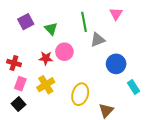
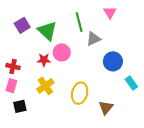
green triangle: (51, 29) -> (47, 31), size x1.5
pink rectangle: (20, 84) -> (11, 86), moved
black square: (18, 104) -> (20, 106), turned 32

